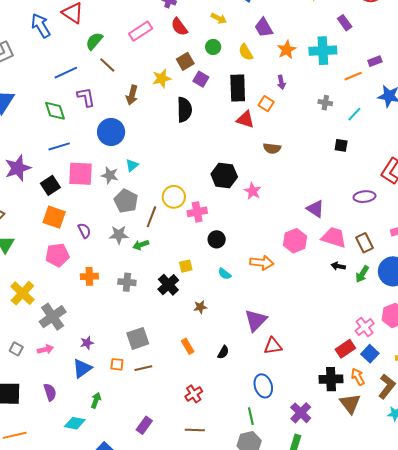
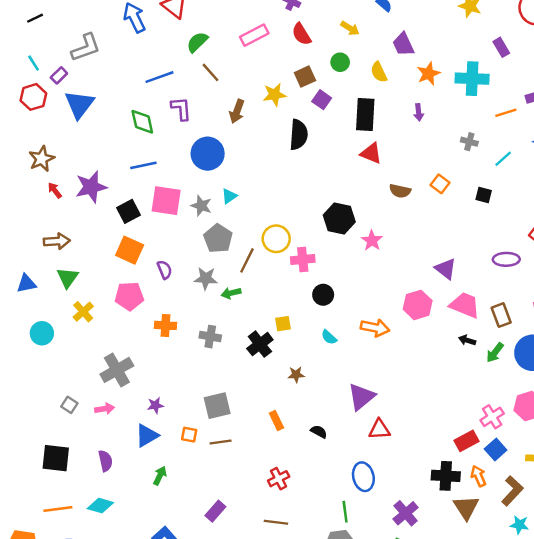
orange square: (266, 104) -> (440, 184), moved
yellow cross: (22, 293) -> (83, 312), moved, size x0.7
black semicircle: (223, 352) -> (319, 432), turned -96
cyan diamond: (75, 423) -> (100, 506), moved

